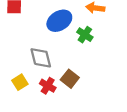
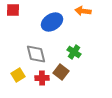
green cross: (85, 35) -> (74, 52), moved
red cross: (48, 86) -> (42, 78), turned -32

